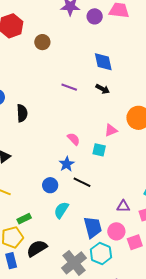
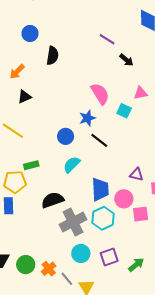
black arrow: (103, 89) -> (126, 60), moved
pink semicircle: (74, 139) -> (100, 94), size x1.5
black semicircle: (37, 248) -> (53, 200), moved

